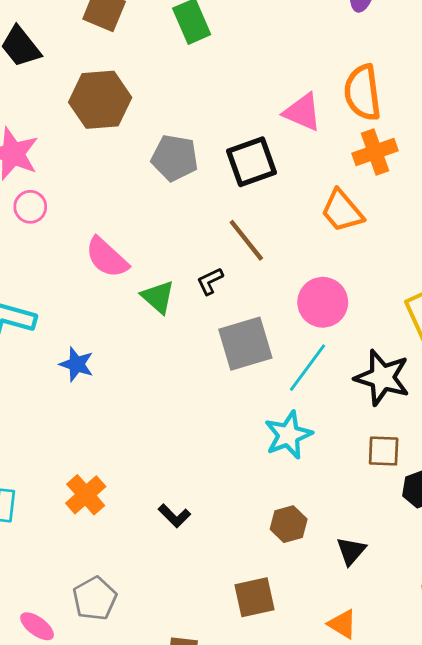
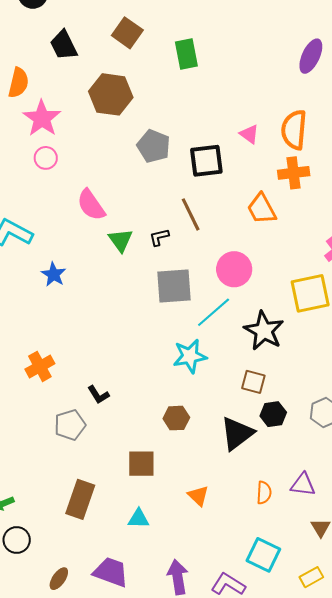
pink triangle: (302, 112) -> (249, 134), size x0.7
black triangle: (351, 551) -> (237, 433), moved, size x1.6
gray pentagon: (95, 599) -> (70, 425), moved

